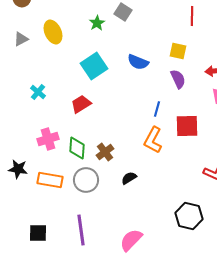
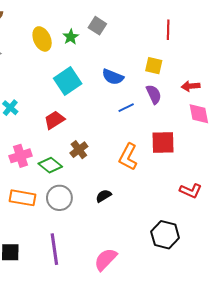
yellow ellipse: (53, 32) -> (42, 39), moved
blue line: (157, 109) -> (126, 108), moved, turned 49
green diamond: (77, 148) -> (50, 165), turned -55
brown cross: (105, 152) -> (79, 150), moved

